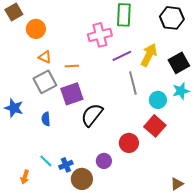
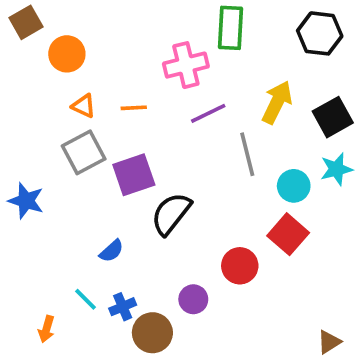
purple line: (122, 56) -> (208, 113), moved
orange line: (72, 66) -> (134, 108), moved
blue semicircle: (46, 119) -> (112, 251), moved, turned -128

